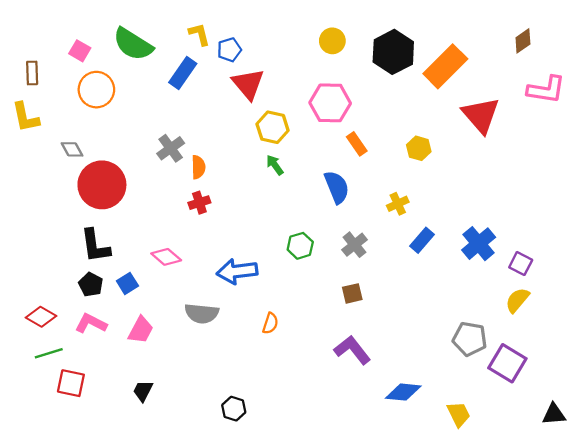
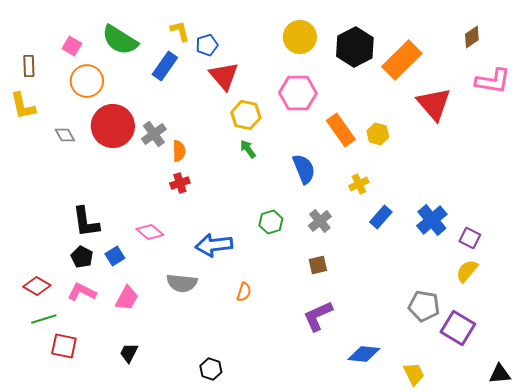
yellow circle: (332, 41) -> (300, 37), size x1.4
orange rectangle: (357, 144) -> (341, 130), moved, size x1.5
red circle: (102, 185) -> (113, 126), moved
purple L-shape: (352, 350) -> (318, 316), turned -76

